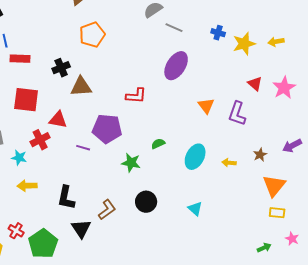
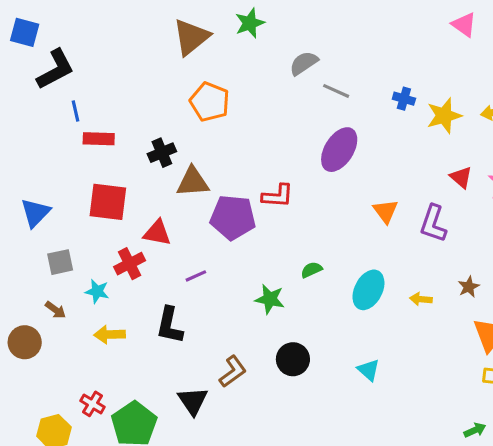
orange pentagon: (92, 35) -> (210, 102), turned -30
purple pentagon: (107, 129) -> (233, 217), moved
purple line: (83, 148) -> (196, 276), turned -40
black L-shape: (66, 198) -> (170, 325), moved

